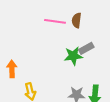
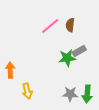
pink line: (55, 21) -> (50, 26), turned -48

